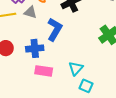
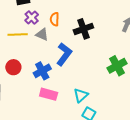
blue cross: (35, 48) -> (42, 71), turned -30

